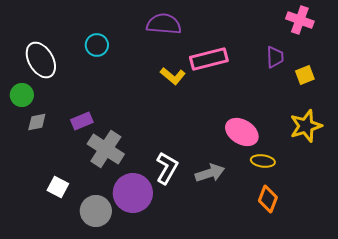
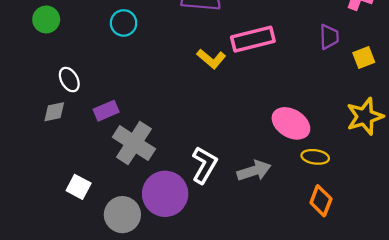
white ellipse: (41, 60) -> (69, 80), moved, size x0.6
green circle: (22, 95) -> (46, 19), moved

